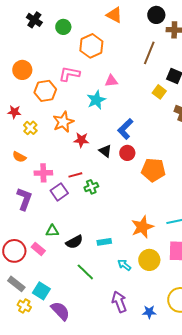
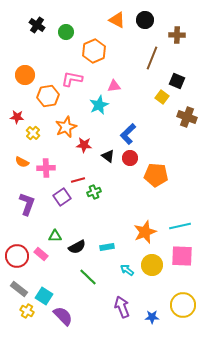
black circle: (156, 15) -> (145, 20), moved
pink cross: (43, 173) -> (46, 168), moved

